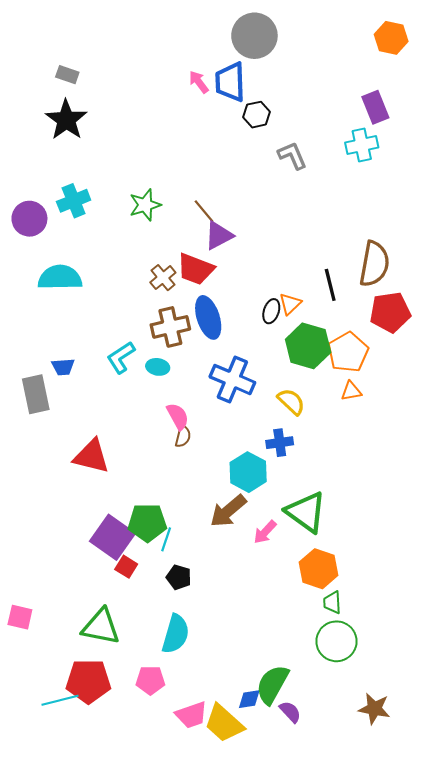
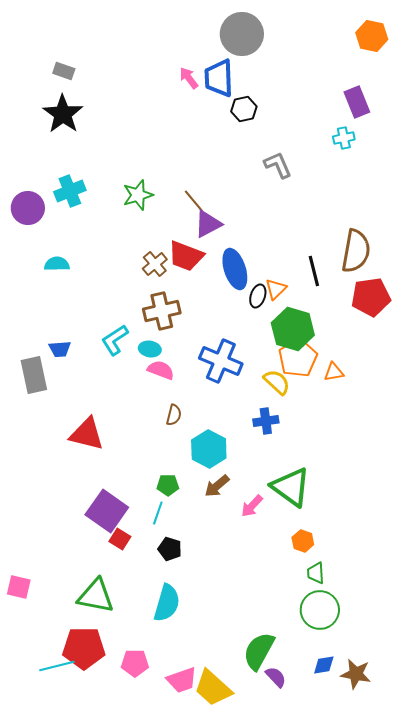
cyan cross: (362, 145) -> (344, 138), size x0.7
gray L-shape: (292, 156) -> (278, 165), moved
cyan semicircle: (60, 278) -> (57, 264), size x0.6
blue ellipse: (208, 317) -> (235, 269), moved
orange pentagon: (348, 352) -> (298, 358), moved
pink semicircle: (178, 416) -> (161, 370), moved, turned -40
cyan hexagon: (248, 472) -> (209, 449), moved
brown arrow: (228, 511) -> (217, 486), size x0.7
green pentagon: (147, 523) -> (168, 485), moved, size x0.6
orange hexagon: (319, 569) -> (303, 541), size x0.6
pink pentagon: (150, 680) -> (135, 663), moved
blue diamond: (249, 699) -> (324, 665), moved

